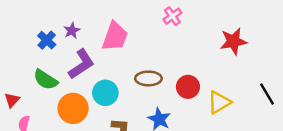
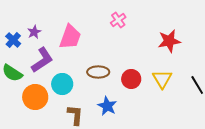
yellow triangle: (219, 102) -> (162, 79), moved, turned -30

